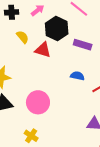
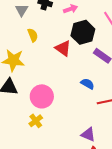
yellow semicircle: (23, 37) -> (33, 35), moved
yellow cross: (31, 136) -> (36, 121), moved

